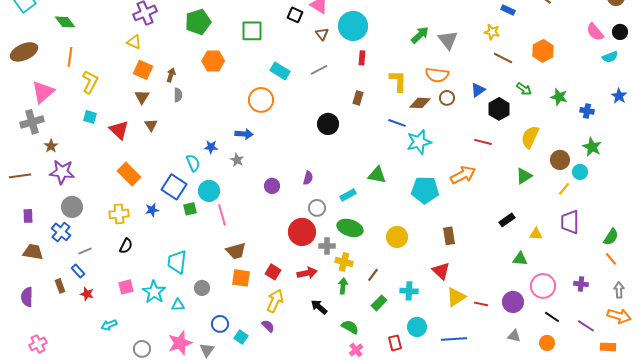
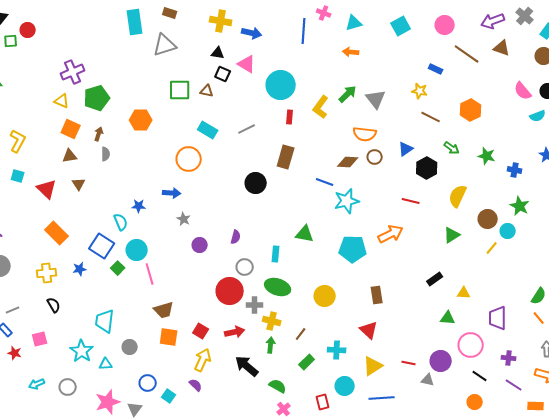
green pentagon: (198, 22) -> (97, 98), moved
brown triangle: (322, 34) -> (207, 91), moved, turned -40
yellow L-shape: (398, 81) -> (321, 107), moved, turned -145
brown triangle: (142, 97) -> (70, 156), turned 49
brown rectangle: (358, 98) -> (286, 157), size x1.6
gray star: (237, 160) -> (184, 219), moved
cyan rectangle: (348, 195) -> (276, 254), turned -56
green square: (190, 209) -> (118, 268), turned -32
purple trapezoid: (570, 222) -> (498, 318), moved
black semicircle: (126, 246) -> (54, 305), turned -56
purple cross: (581, 284) -> (509, 358), moved
pink square: (126, 287) -> (40, 339), moved
yellow triangle: (456, 297) -> (373, 366), moved
black arrow: (319, 307) -> (247, 366), size x1.4
gray triangle: (514, 336) -> (428, 380), moved
gray circle: (142, 349) -> (68, 387), moved

